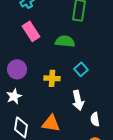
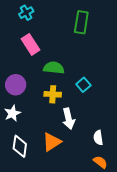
green semicircle: (65, 41) -> (54, 68), moved
white arrow: (78, 100) -> (69, 119), moved
orange triangle: (51, 123) -> (52, 142), turned -42

